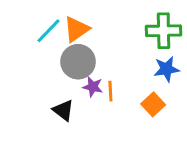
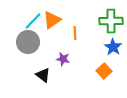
gray circle: (78, 62) -> (28, 42), moved
blue star: (166, 69) -> (113, 47), turned -30
orange line: (110, 91) -> (75, 33), moved

